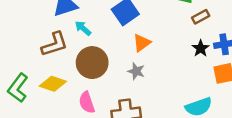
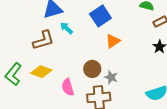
brown circle: (92, 63) -> (92, 69), moved, size x0.7
gray star: (136, 71) -> (111, 77), moved

